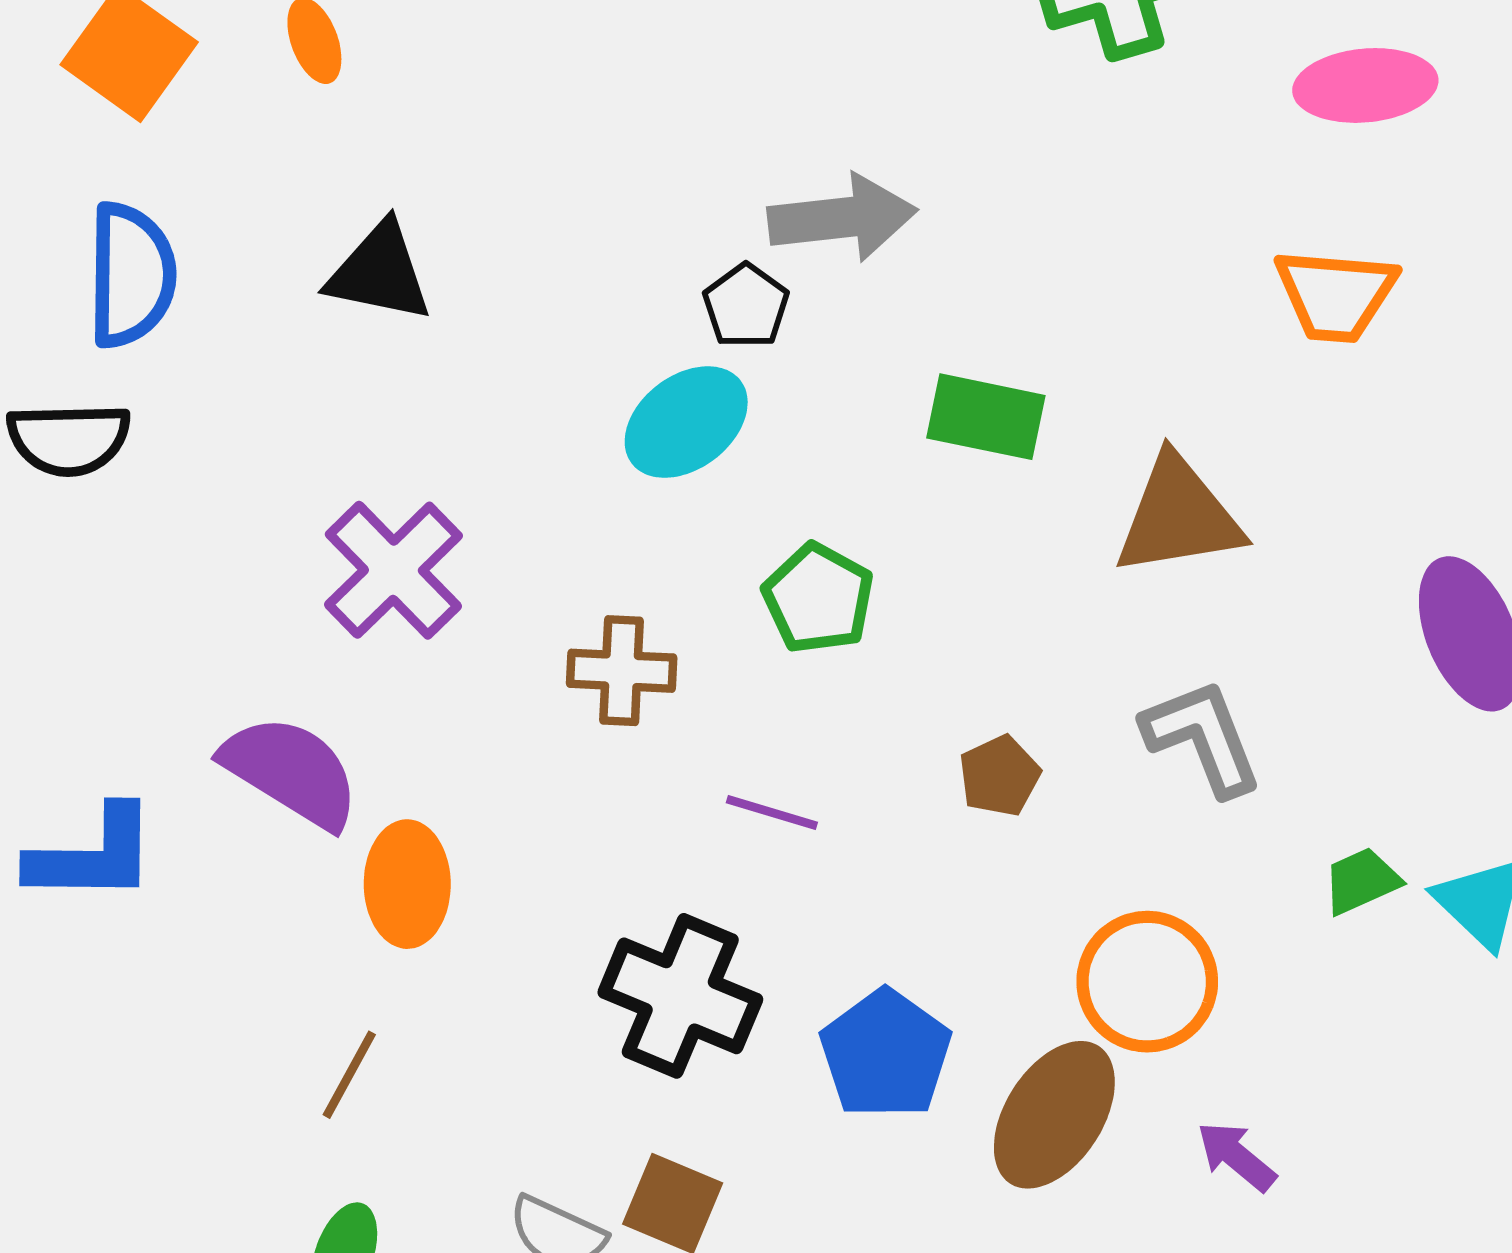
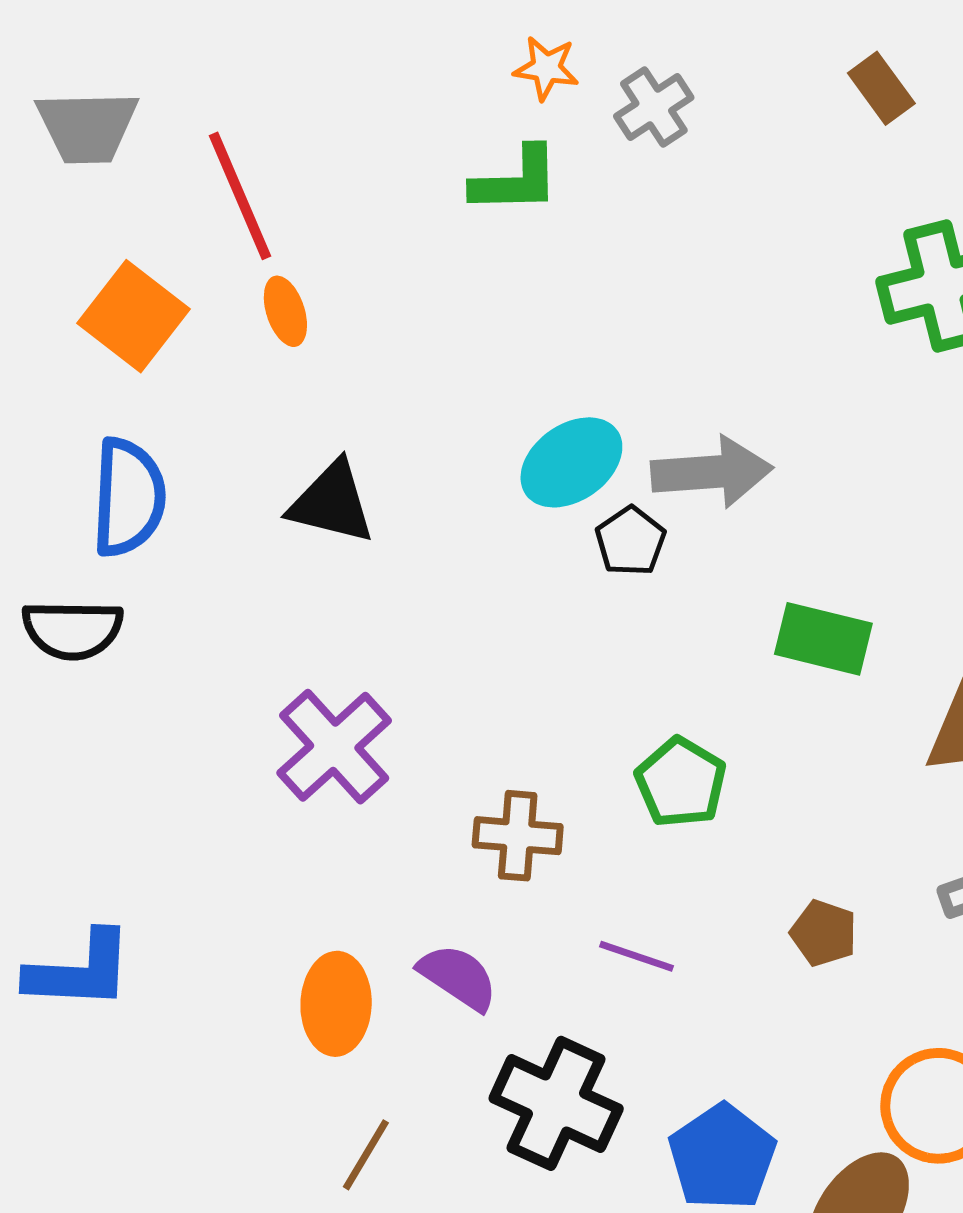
cyan ellipse: (686, 422) -> (571, 462), moved
purple semicircle: (291, 772) -> (458, 977), moved, size x0.7
brown pentagon: (999, 776) -> (824, 933), turned -30
brown line: (349, 1075) -> (366, 1155), moved

